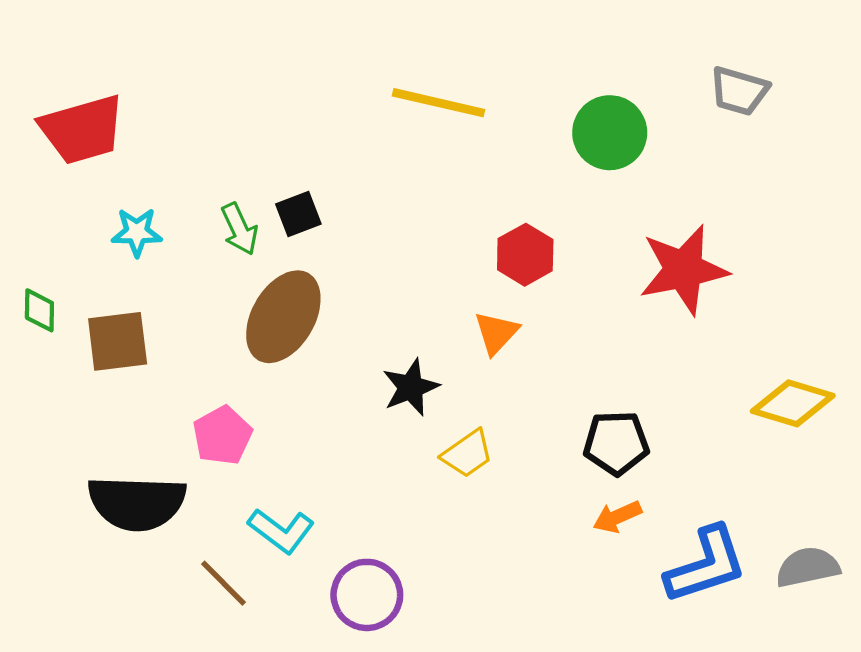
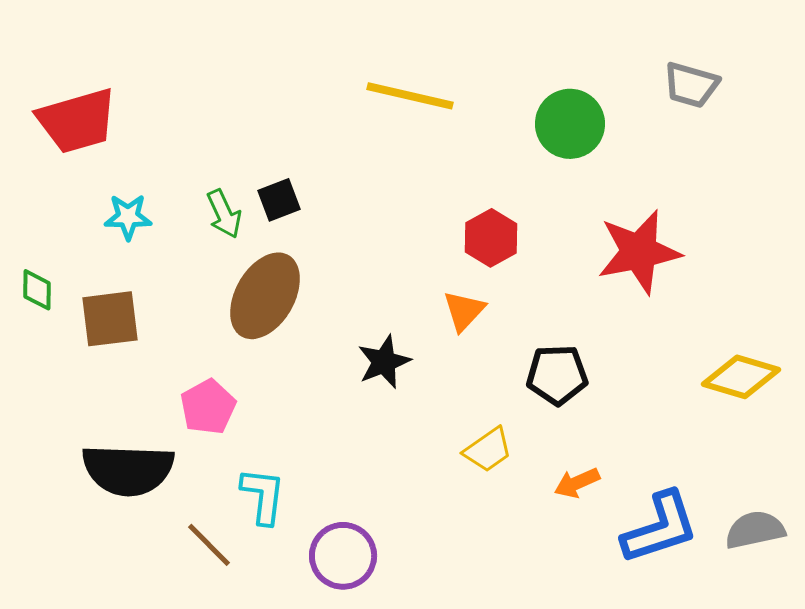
black pentagon: (616, 443) -> (557, 375), moved
yellow trapezoid: (467, 454) -> (488, 450), moved
cyan L-shape: (281, 531) -> (263, 496), turned -120

